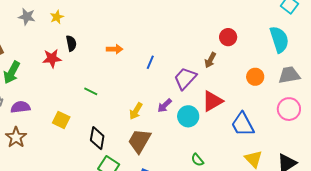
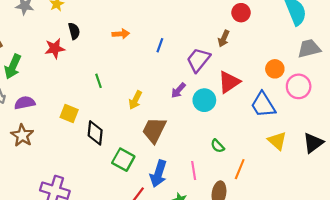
orange circle: (255, 77) -> (275, 69), moved
green line: (91, 91) -> (99, 81), turned 48
pink circle: (289, 109) -> (299, 86), moved
yellow arrow: (136, 111) -> (135, 100), moved
black diamond: (97, 138) -> (95, 133), moved

